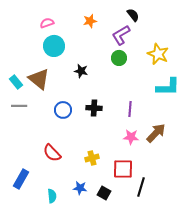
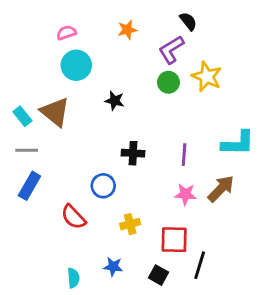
yellow star: (158, 54) -> (207, 77), moved
cyan L-shape: (168, 87) -> (238, 143), moved
blue circle: (63, 110) -> (103, 186), moved
blue rectangle: (21, 179) -> (29, 186), moved
black square: (104, 193) -> (159, 275), moved

